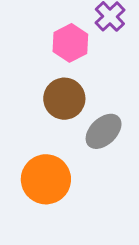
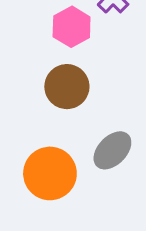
gray ellipse: (104, 131) -> (112, 150), moved

